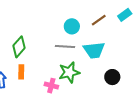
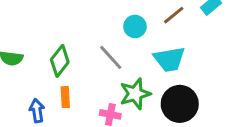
gray line: (65, 46) -> (111, 57), moved, turned 48
black circle: (112, 77) -> (180, 104), moved, size x1.6

